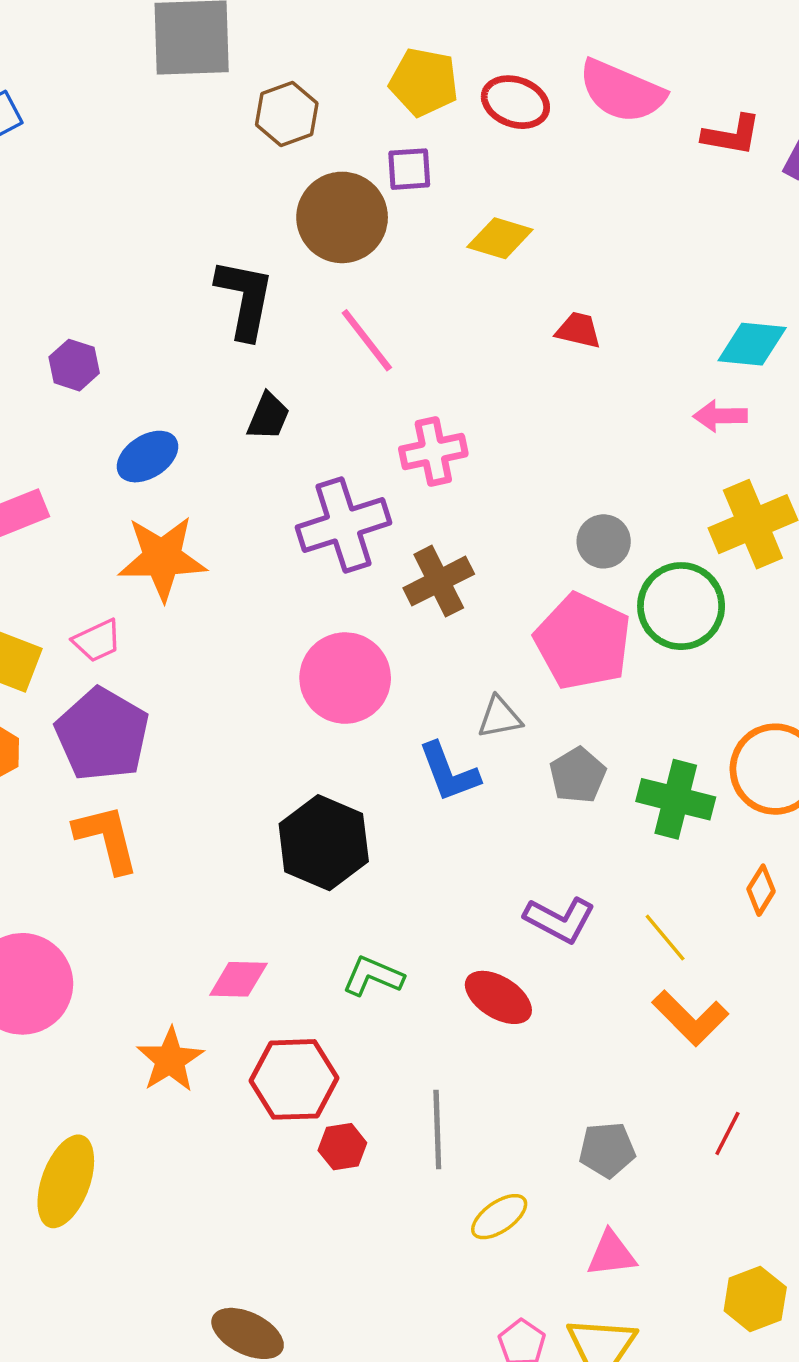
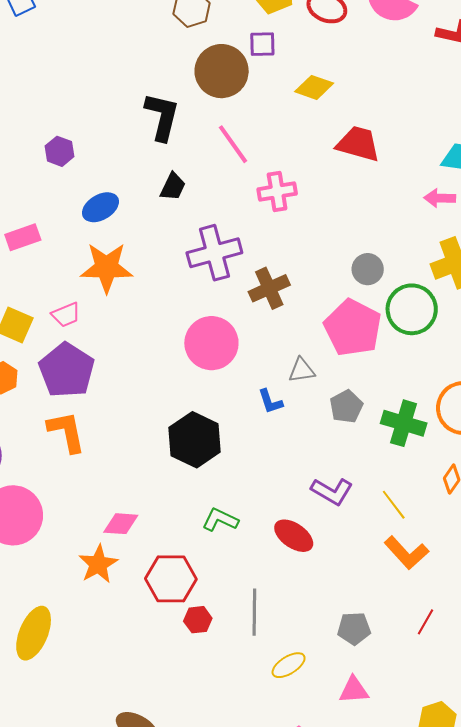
red trapezoid: (578, 330) -> (358, 144), size x1.6
pink cross: (433, 451) -> (277, 191), moved
blue L-shape: (449, 772) -> (270, 401), size x0.7
pink diamond: (238, 979) -> (121, 524), moved

